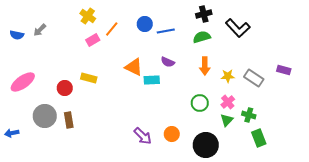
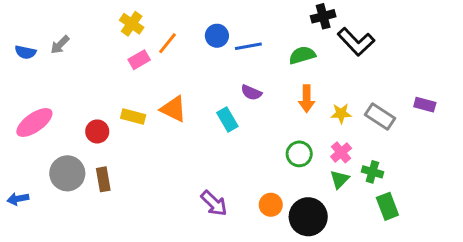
black cross: (204, 14) -> (323, 16), moved
orange triangle: (134, 67) -> (174, 109), moved
cyan rectangle: (152, 80) -> (227, 120), turned 63
orange circle: (172, 134) -> (271, 205), moved

